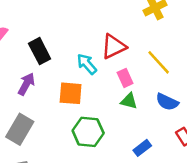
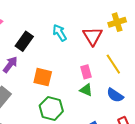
red triangle: (114, 47) -> (93, 36), moved, turned -45
black rectangle: (40, 51) -> (24, 41), turned 54
cyan arrow: (87, 64) -> (60, 33), moved

